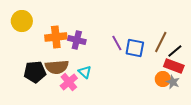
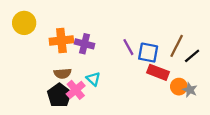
red rectangle: (174, 66) -> (158, 72), moved
brown semicircle: (57, 67) -> (63, 73), size x0.7
black pentagon: (35, 72) -> (59, 95), moved, turned -30

